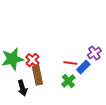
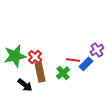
green cross: (68, 81) -> (63, 73), moved
black arrow: (22, 88) -> (25, 85), turned -35

